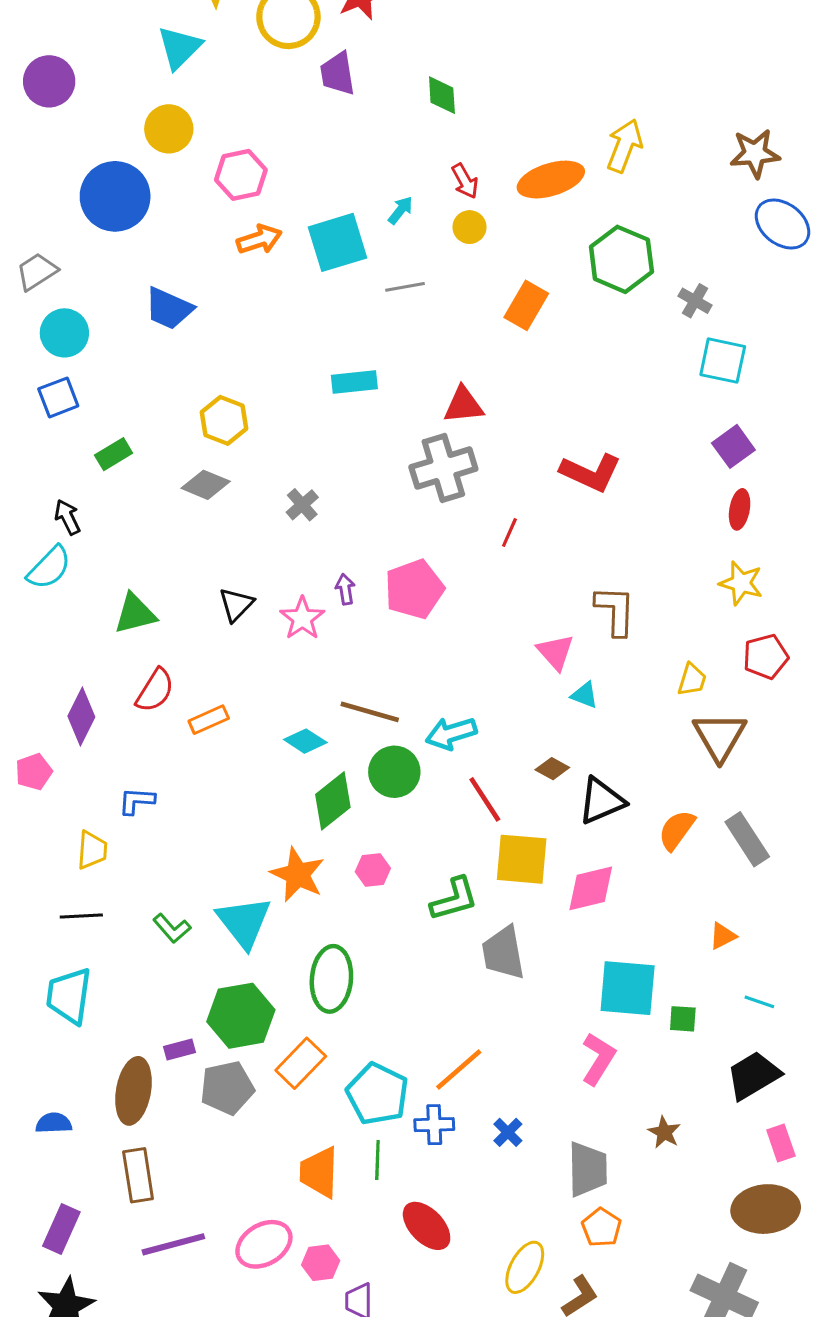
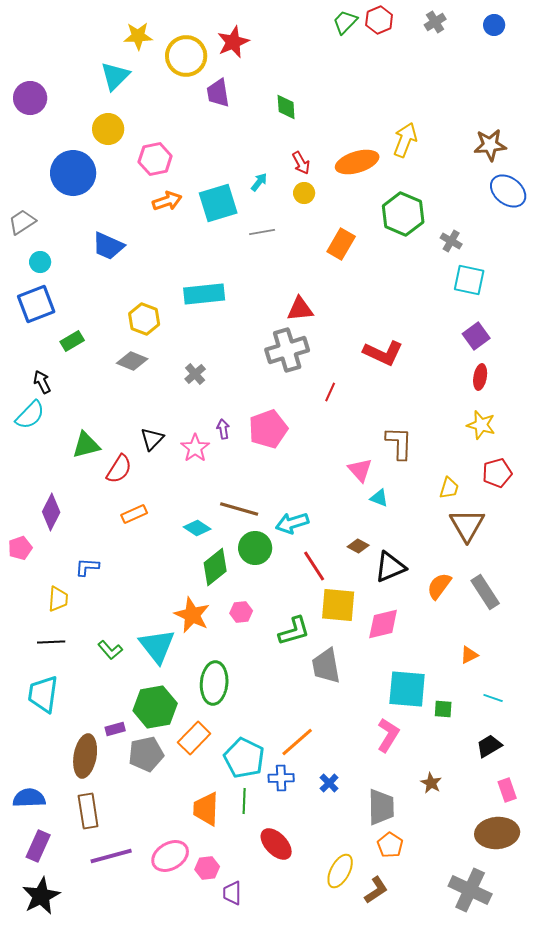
cyan circle: (64, 333) -> (40, 262), size x0.7
cyan rectangle: (354, 382) -> (204, 294), moved, size x1.4
blue square: (58, 397) -> (36, 304), size x1.4
red semicircle: (155, 690) -> (119, 469), moved
black trapezoid: (753, 1076) -> (489, 746), size x0.7
blue semicircle: (54, 1123) -> (29, 798), moved, size x1.4

